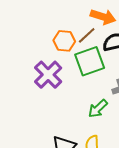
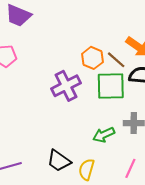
brown line: (87, 35) -> (116, 60), turned 66

